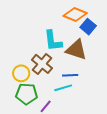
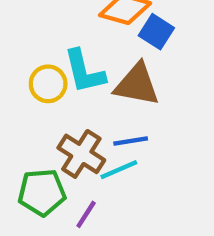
brown cross: (42, 64) -> (81, 154), moved
yellow circle: (21, 73) -> (48, 84), moved

